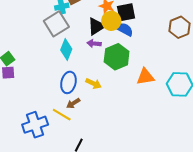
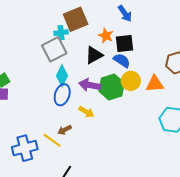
yellow circle: (111, 21) -> (131, 81), moved
purple arrow: (94, 43) -> (90, 85), moved, size x1.5
orange triangle: (145, 77) -> (155, 84), moved
blue ellipse: (68, 82) -> (62, 95), moved

